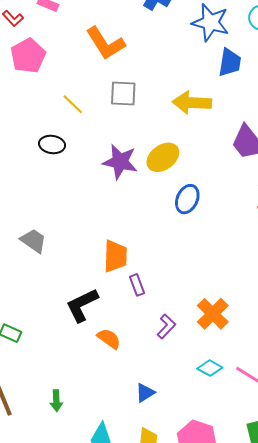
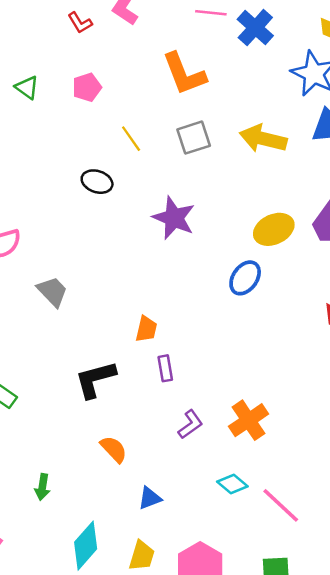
pink pentagon: (28, 56) -> (87, 87), moved, size x0.7
gray square: (123, 93) -> (194, 138), turned -32
yellow arrow: (192, 103) -> (263, 139), moved
yellow ellipse: (163, 157) -> (274, 229), moved
orange trapezoid: (115, 256) -> (146, 329), size x0.7
orange semicircle: (109, 339) -> (114, 449), moved

